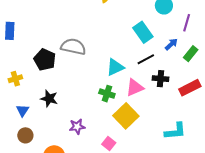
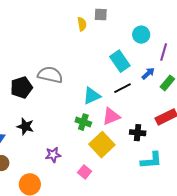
black pentagon: (45, 60) -> (21, 88), turned 30
black cross: (161, 79) -> (138, 133), moved

